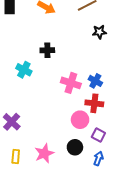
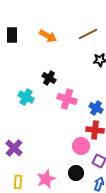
black cross: (47, 50) -> (49, 78), turned 32
pink cross: (71, 83) -> (67, 99), moved

